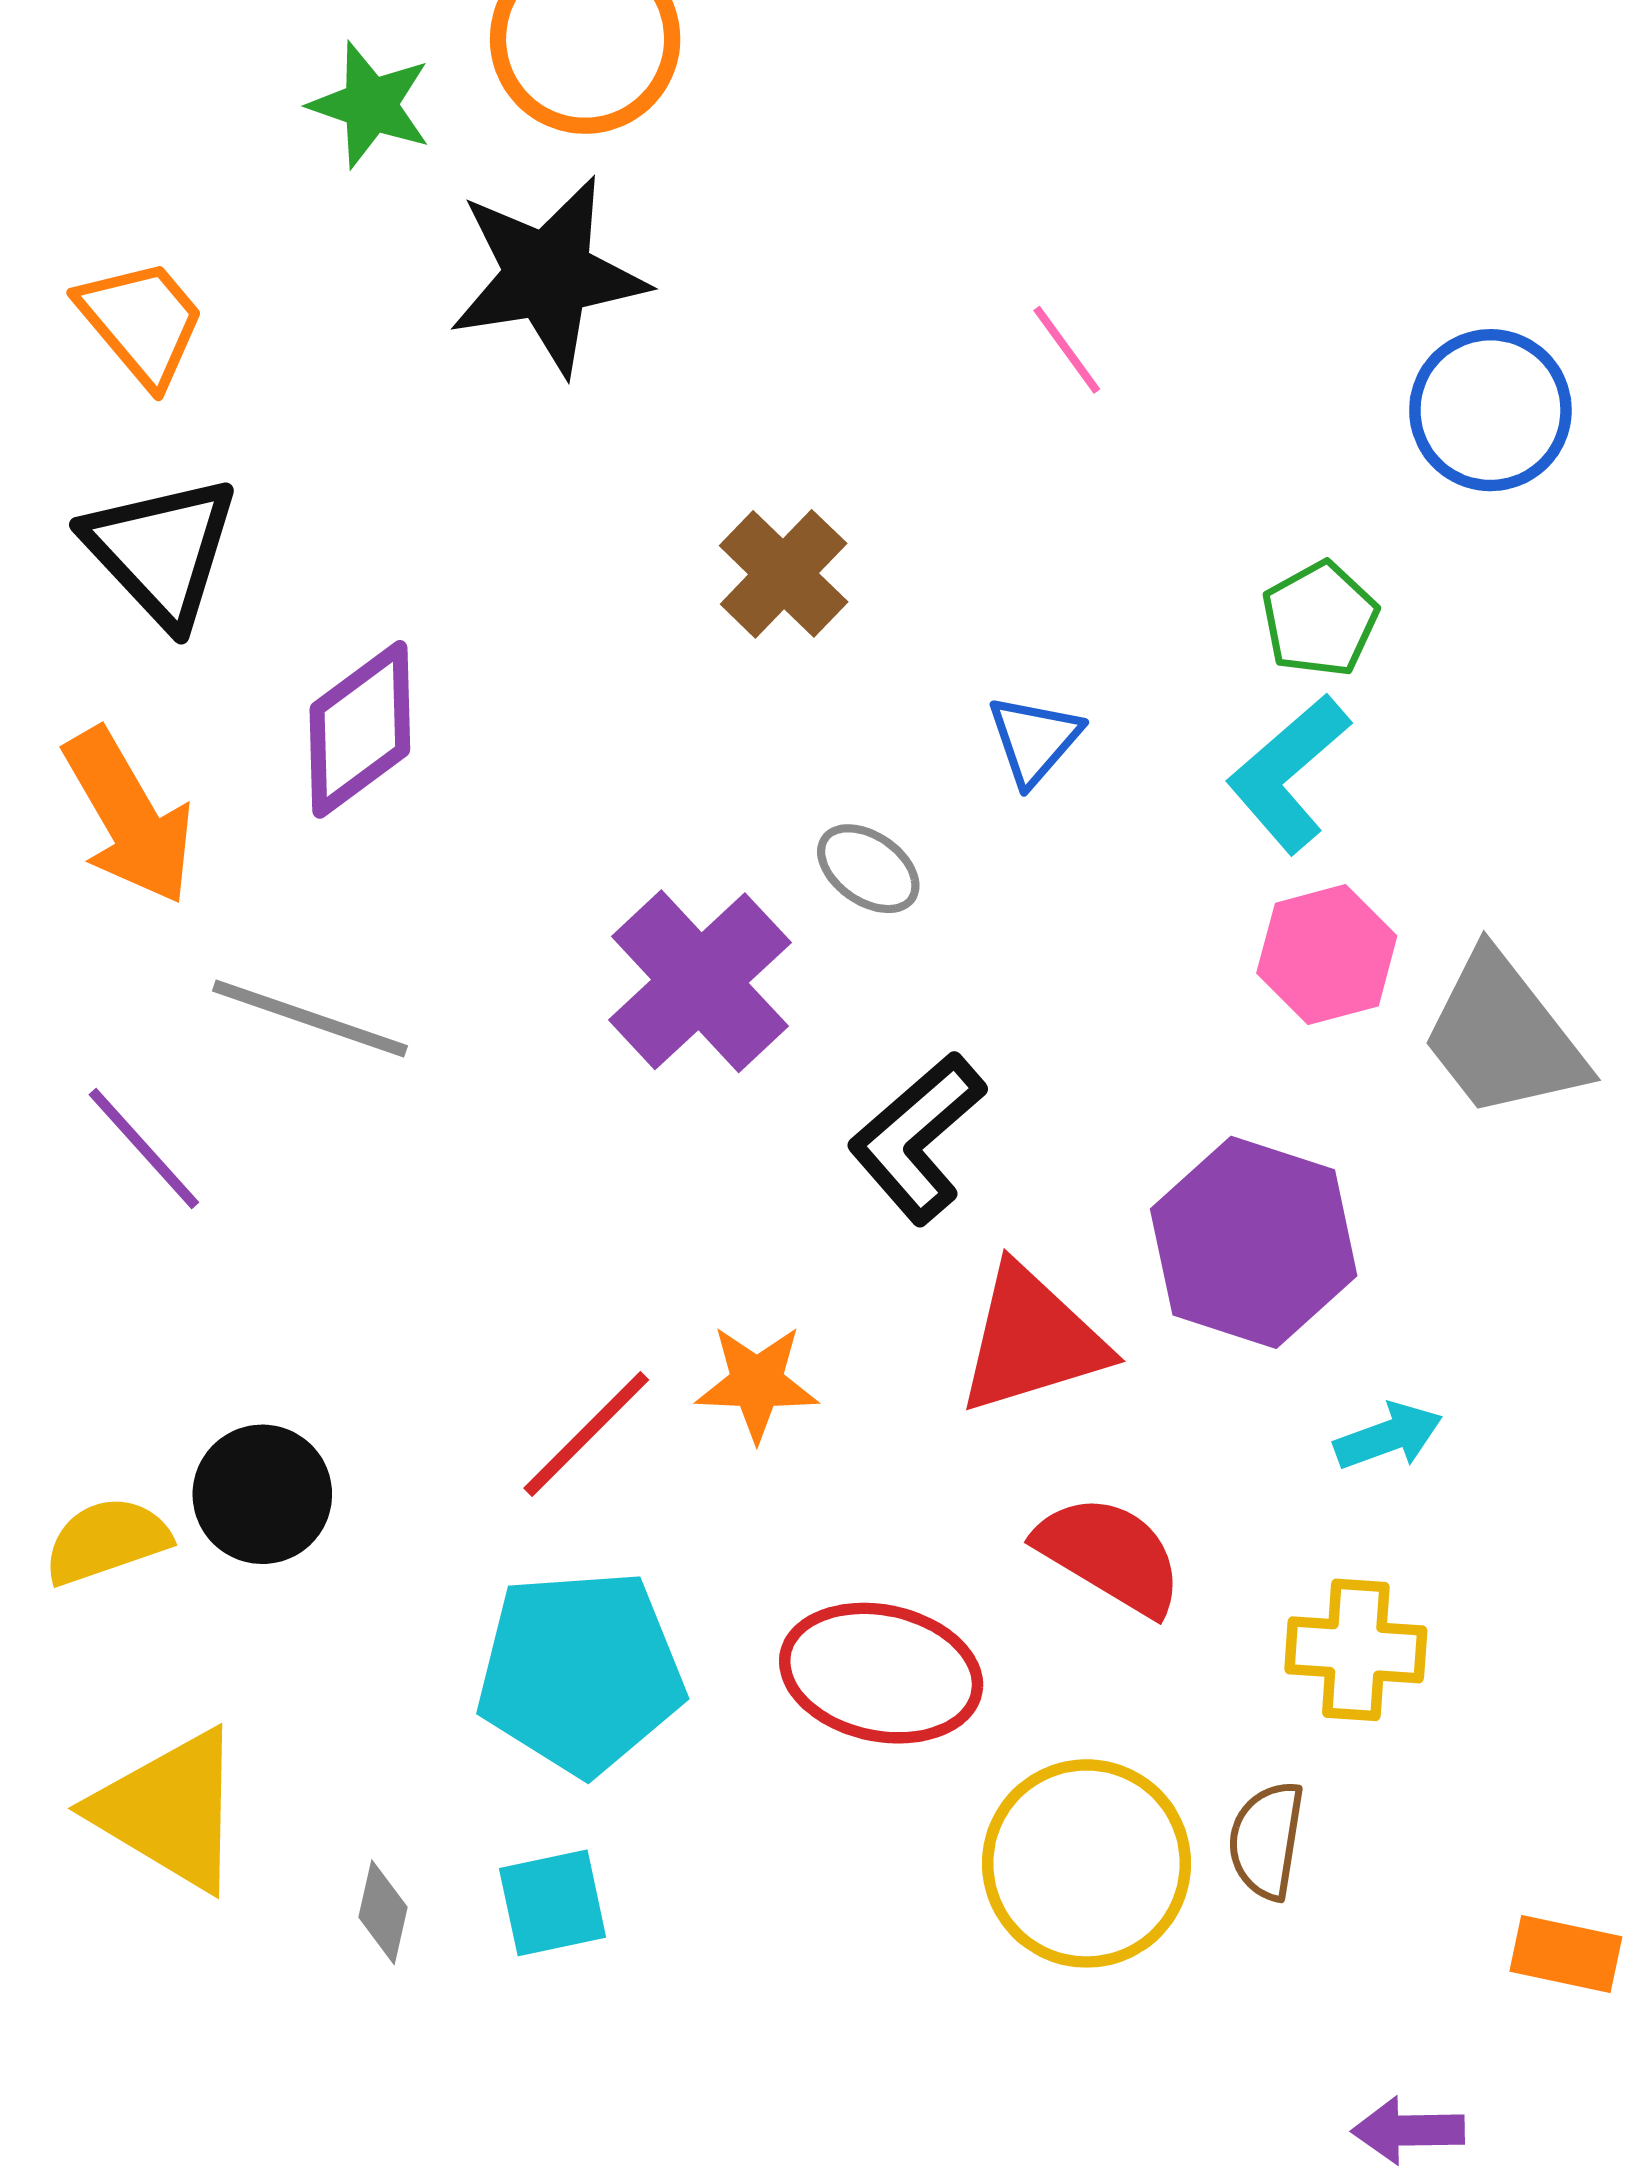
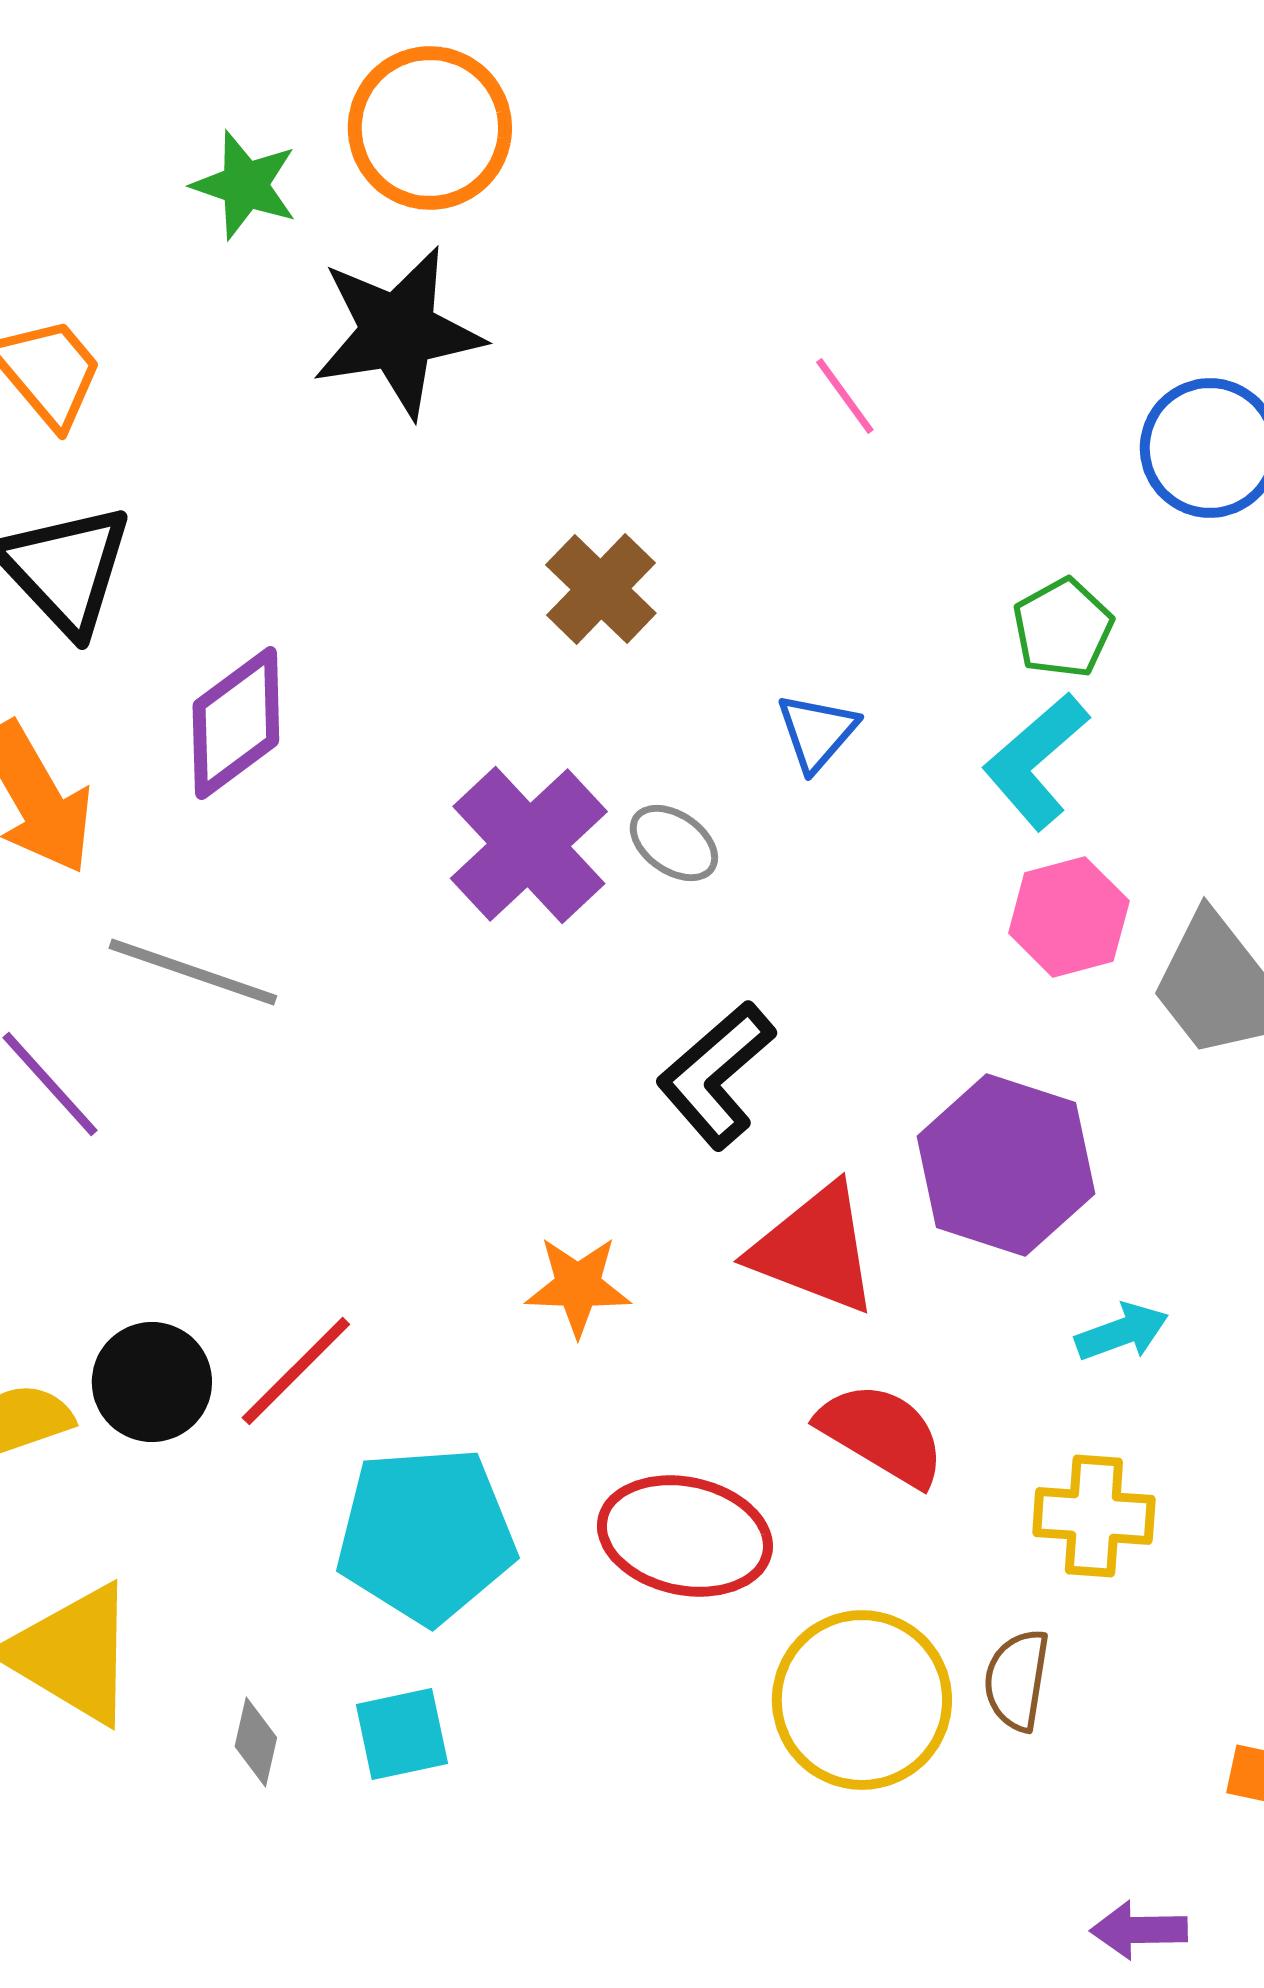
purple cross: (700, 981) -> (529, 845), moved
red triangle: (1032, 1340) -> (815, 1249), turned 38
red line: (586, 1434) -> (296, 1371), moved

